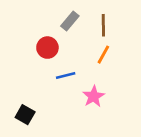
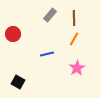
red circle: (47, 48) -> (13, 34), moved
pink star: (94, 96) -> (77, 68), moved

